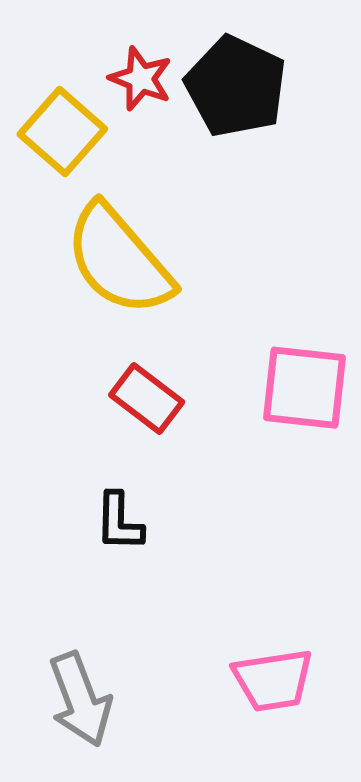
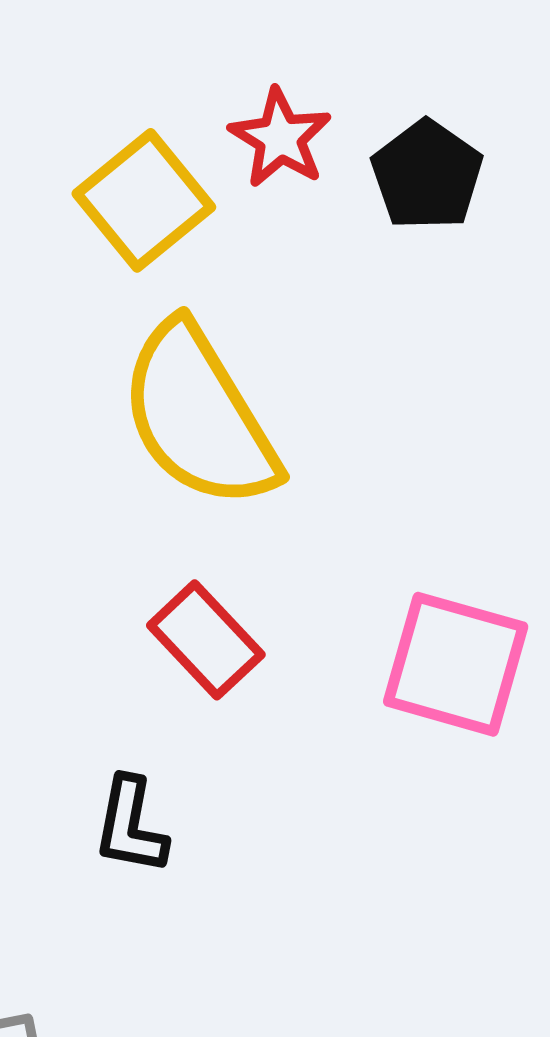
black pentagon: (236, 86) -> (427, 175), size x0.7

